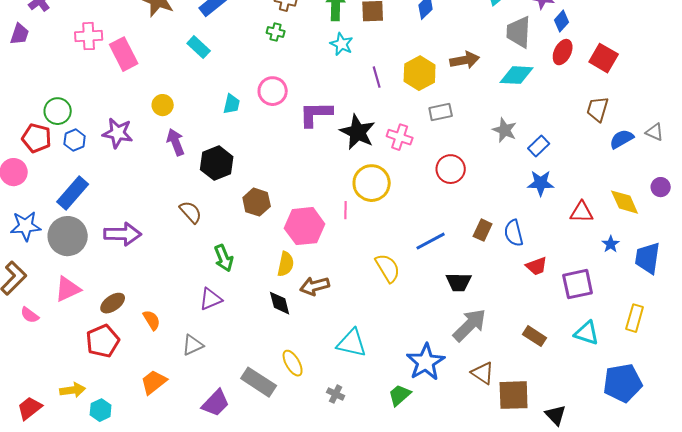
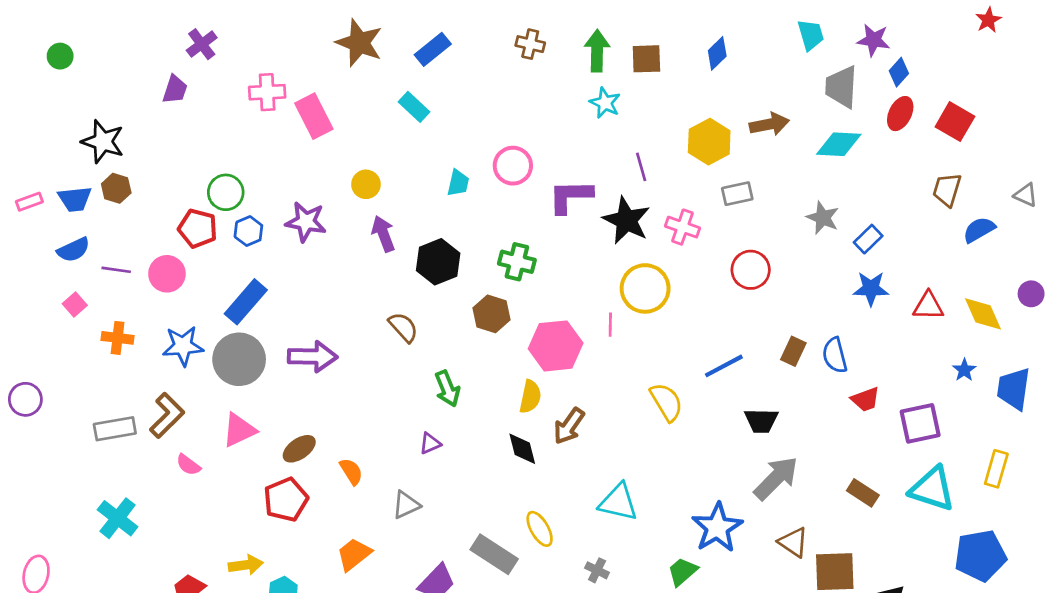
green cross: (276, 32) -> (517, 262), moved, size x1.5
purple line: (377, 77) -> (641, 167), moved
gray triangle: (655, 132) -> (1026, 195), moved
red triangle: (582, 212) -> (928, 306), moved
brown arrow: (315, 286) -> (569, 426), turned -40
purple triangle: (211, 299) -> (430, 443), size x0.7
cyan triangle: (587, 333) -> (932, 489), size x1.4

